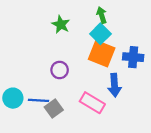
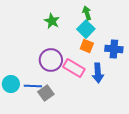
orange square: (102, 54) -> (87, 46), size x0.6
purple circle: (60, 70) -> (51, 60), size x1.5
pink rectangle: (92, 103) -> (74, 68), moved

